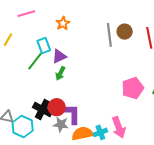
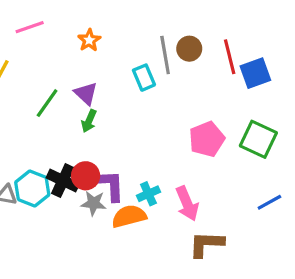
cyan rectangle: (44, 45) -> (144, 78), moved
purple triangle: (59, 56) -> (86, 93), turned -49
cyan hexagon: (23, 127) -> (32, 188), moved
cyan cross: (100, 132) -> (148, 194), moved

